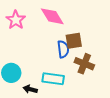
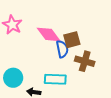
pink diamond: (52, 16) -> (49, 34), moved

